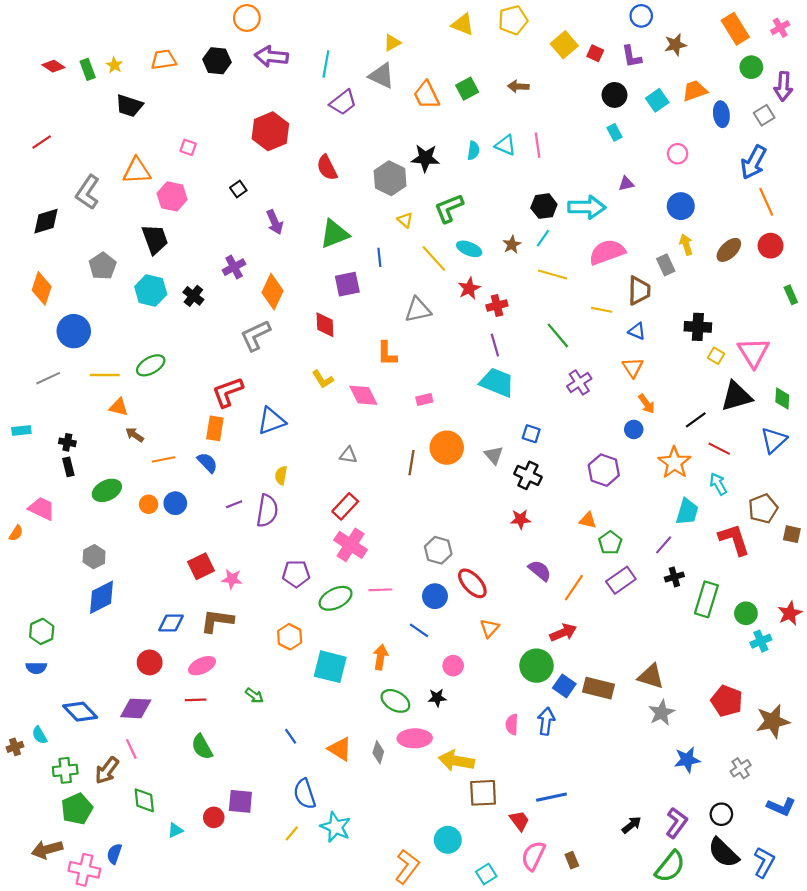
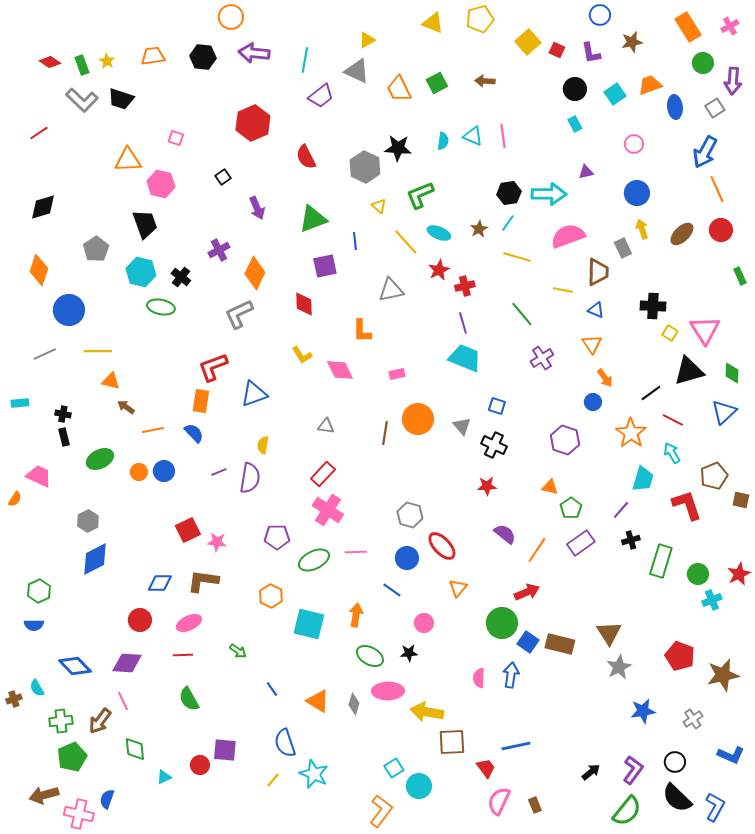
gray L-shape: (88, 192) -> (82, 100), moved, turned -80
green ellipse: (151, 365) -> (161, 307), moved, turned 40
brown triangle: (651, 676) -> (609, 633), turned 40
cyan square: (486, 874) -> (394, 768), moved

